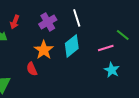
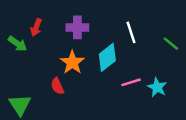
white line: (77, 18) -> (131, 32), moved
purple cross: (48, 22) -> (77, 27), turned 30
pink line: (106, 48) -> (131, 82), moved

